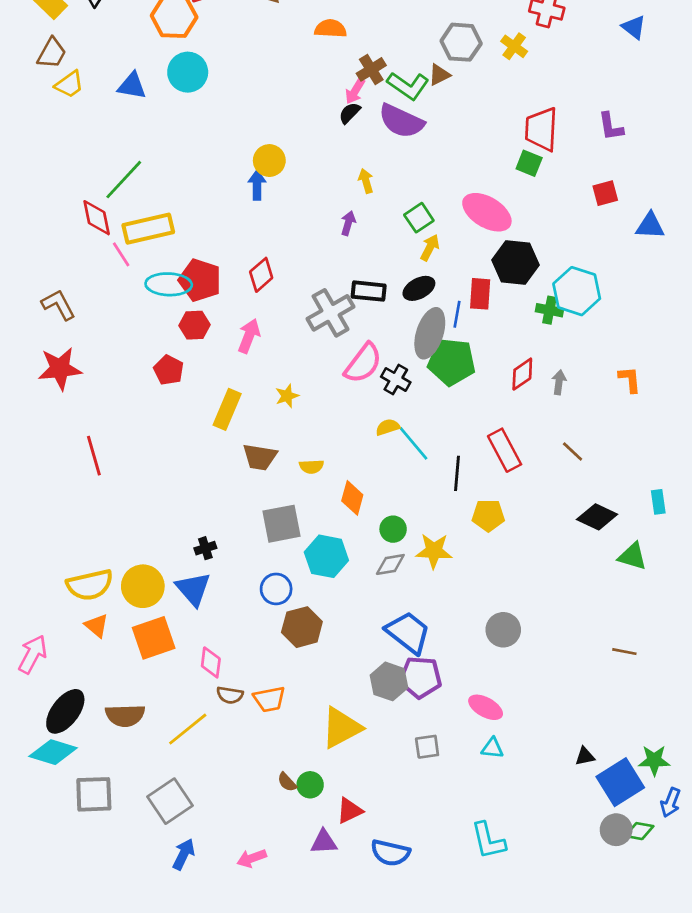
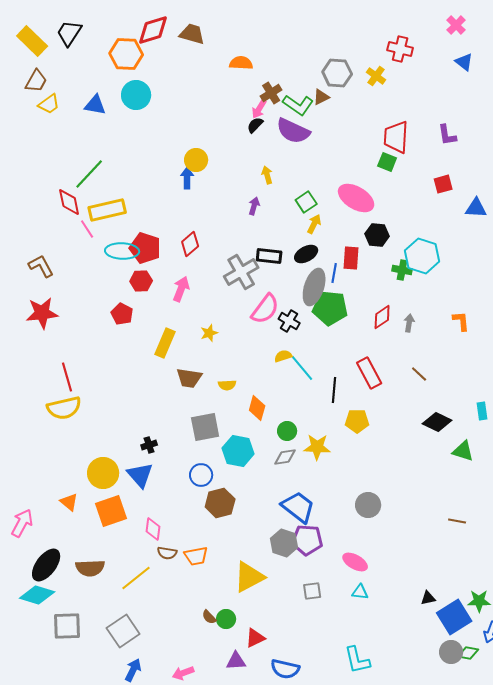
black hexagon: (515, 263) -> (377, 235), size x0.7
yellow semicircle: (90, 585) -> (64, 408), moved

